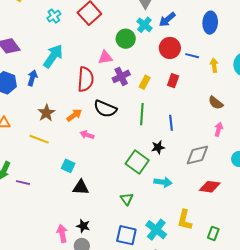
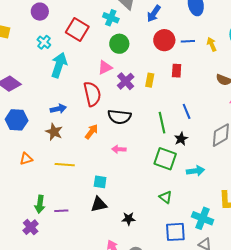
cyan cross: (144, 25) -> (111, 18), moved
cyan arrow: (53, 56) -> (59, 65), moved
blue arrow: (32, 78) -> (58, 109), moved, turned 77
brown star: (46, 113) -> (54, 132), moved
green line: (142, 114) -> (162, 123), moved
pink arrow: (87, 135) -> (119, 149), moved
black triangle: (81, 187) -> (99, 204), moved
black star: (83, 226) -> (129, 219), moved

